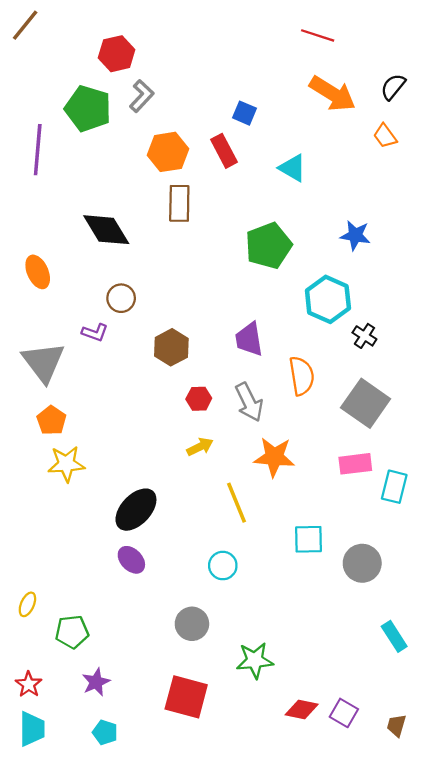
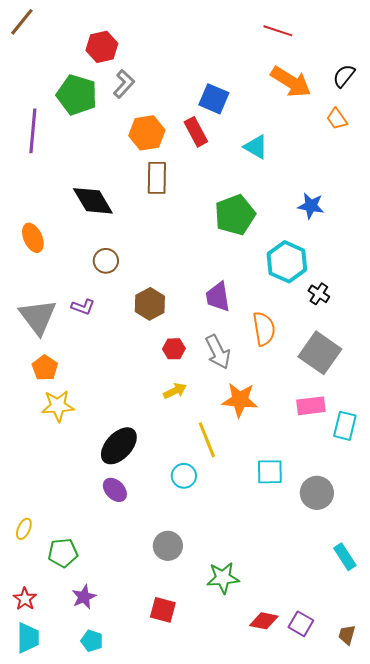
blue square: (244, 113) -> (214, 99), size x1.4
purple L-shape: (95, 332) -> (83, 307), moved
cyan circle: (223, 566) -> (184, 476), moved
red square: (186, 697) -> (163, 610), size x0.7

